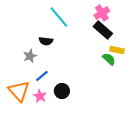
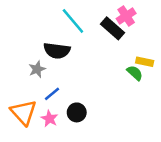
black rectangle: (103, 30) -> (113, 28), moved
black semicircle: (46, 41) -> (57, 51), size x1.5

